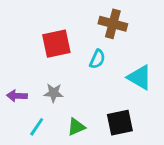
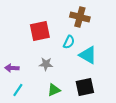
cyan triangle: (140, 77) -> (88, 55), moved
gray star: (54, 93) -> (46, 64), moved
cyan line: (37, 127) -> (18, 90), moved

